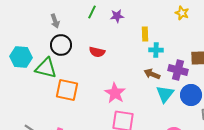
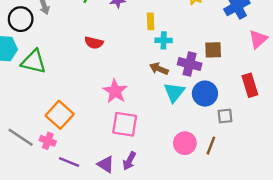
black circle: (61, 45) -> (21, 19), moved
orange square: (67, 90) -> (60, 115), moved, turned 30

